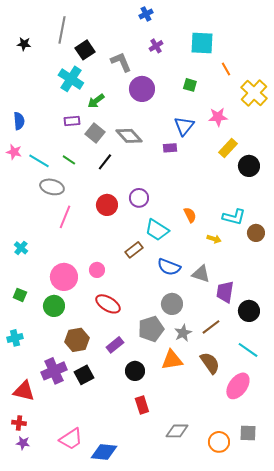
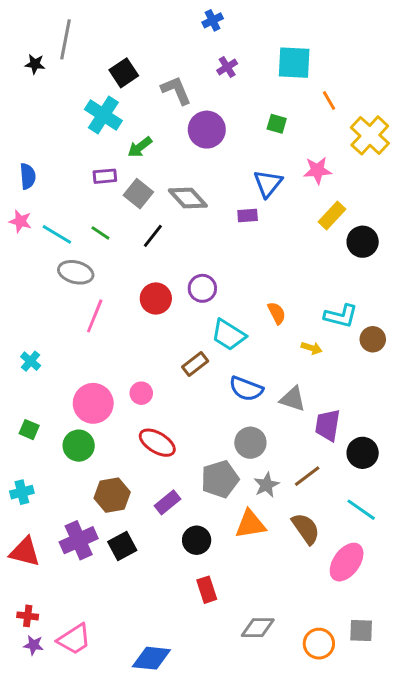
gray line: (62, 30) -> (66, 39), moved
red triangle: (24, 391) -> (25, 552), moved
pink trapezoid: (71, 439) -> (74, 639), moved

